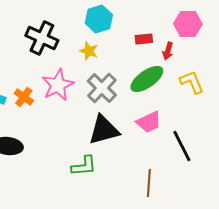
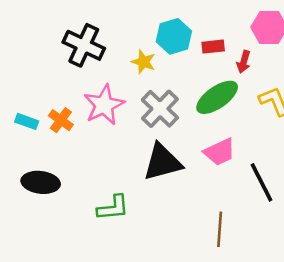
cyan hexagon: (99, 19) -> (174, 36), moved
green L-shape: (84, 166) -> (113, 208), moved

